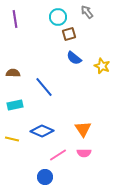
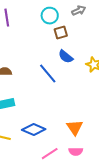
gray arrow: (87, 12) -> (79, 11), turned 104
blue line: (44, 87) -> (48, 74), moved

